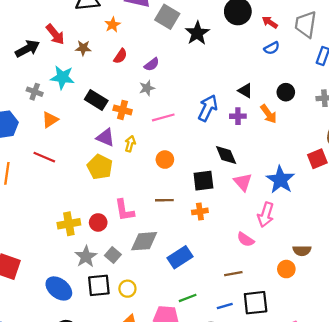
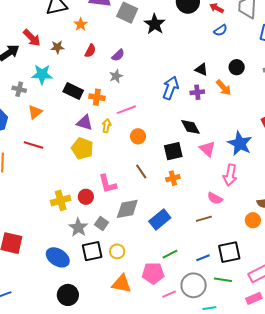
pink line: (163, 117) -> (126, 110), moved
brown line: (164, 200) -> (141, 172), turned 63
brown line: (233, 274) -> (204, 219), moved

